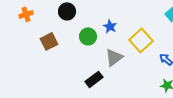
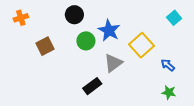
black circle: (67, 11) -> (74, 15), moved
blue star: (110, 26) -> (109, 30), size x1.5

